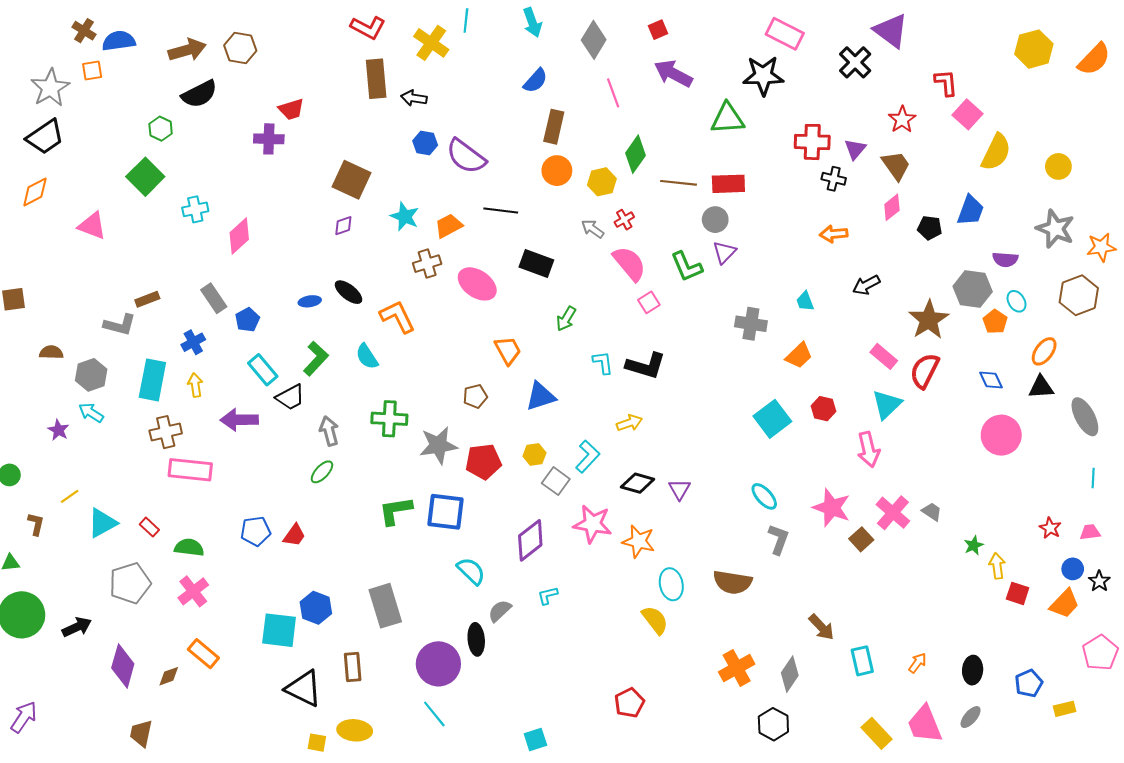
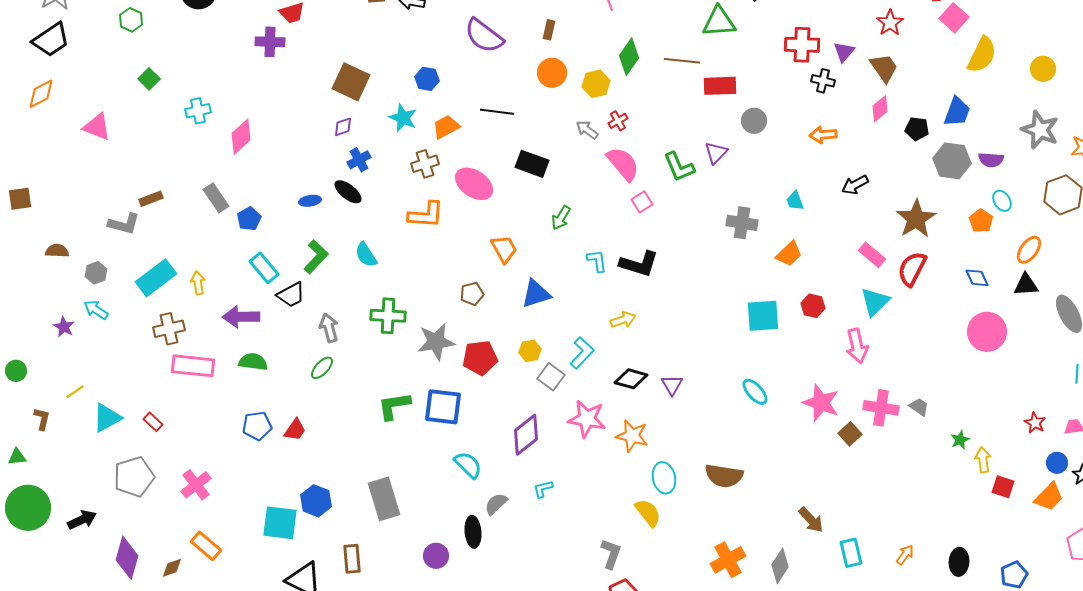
brown rectangle: (554, 127) -> (549, 30), size x0.6
green hexagon: (161, 129) -> (131, 20), moved
blue hexagon: (425, 143) -> (427, 79), moved
purple semicircle: (466, 156) -> (484, 36), moved
green square: (145, 177) -> (149, 79), size x0.6
brown line: (678, 183) -> (682, 61), moved
gray circle: (715, 220) -> (754, 121), moved
gray hexagon: (973, 289) -> (952, 161), moved
orange L-shape: (398, 317) -> (426, 215), moved, turned 120
blue cross: (193, 342) -> (359, 160), moved
gray hexagon: (91, 375) -> (96, 273), size x0.7
cyan rectangle: (152, 380) -> (156, 278), turned 42
cyan square: (772, 419) -> (763, 316), turned 33
pink cross: (893, 513) -> (881, 408), turned -32
gray L-shape: (779, 539) -> (611, 554), moved
green semicircle: (189, 547) -> (253, 362), moved
purple circle: (438, 664) -> (436, 556), size x0.6

